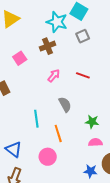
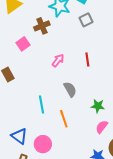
brown cross: (47, 46) -> (42, 26), moved
red line: (83, 75) -> (87, 59), turned 64
pink semicircle: (95, 142) -> (102, 127), turned -48
pink circle: (48, 157) -> (43, 144), moved

